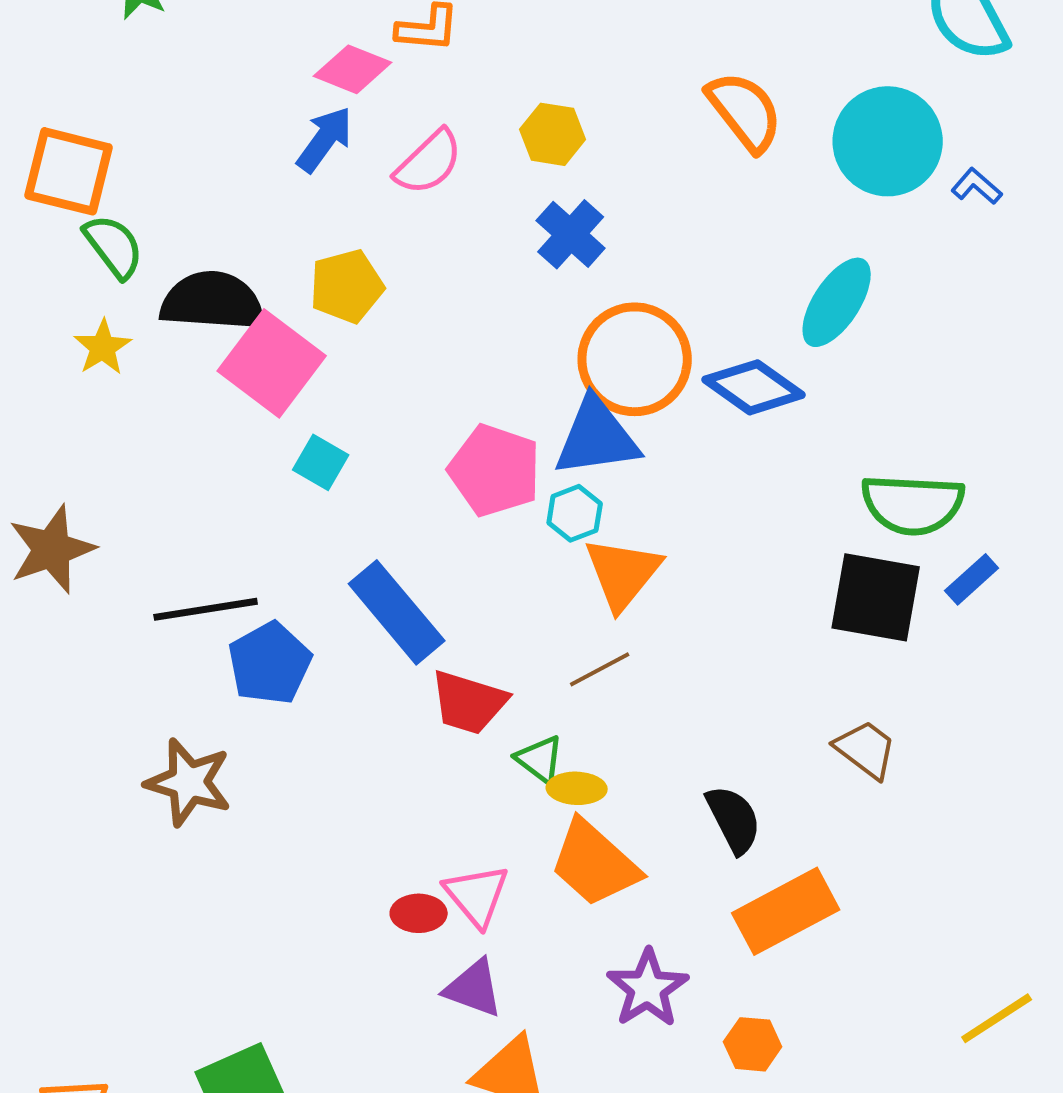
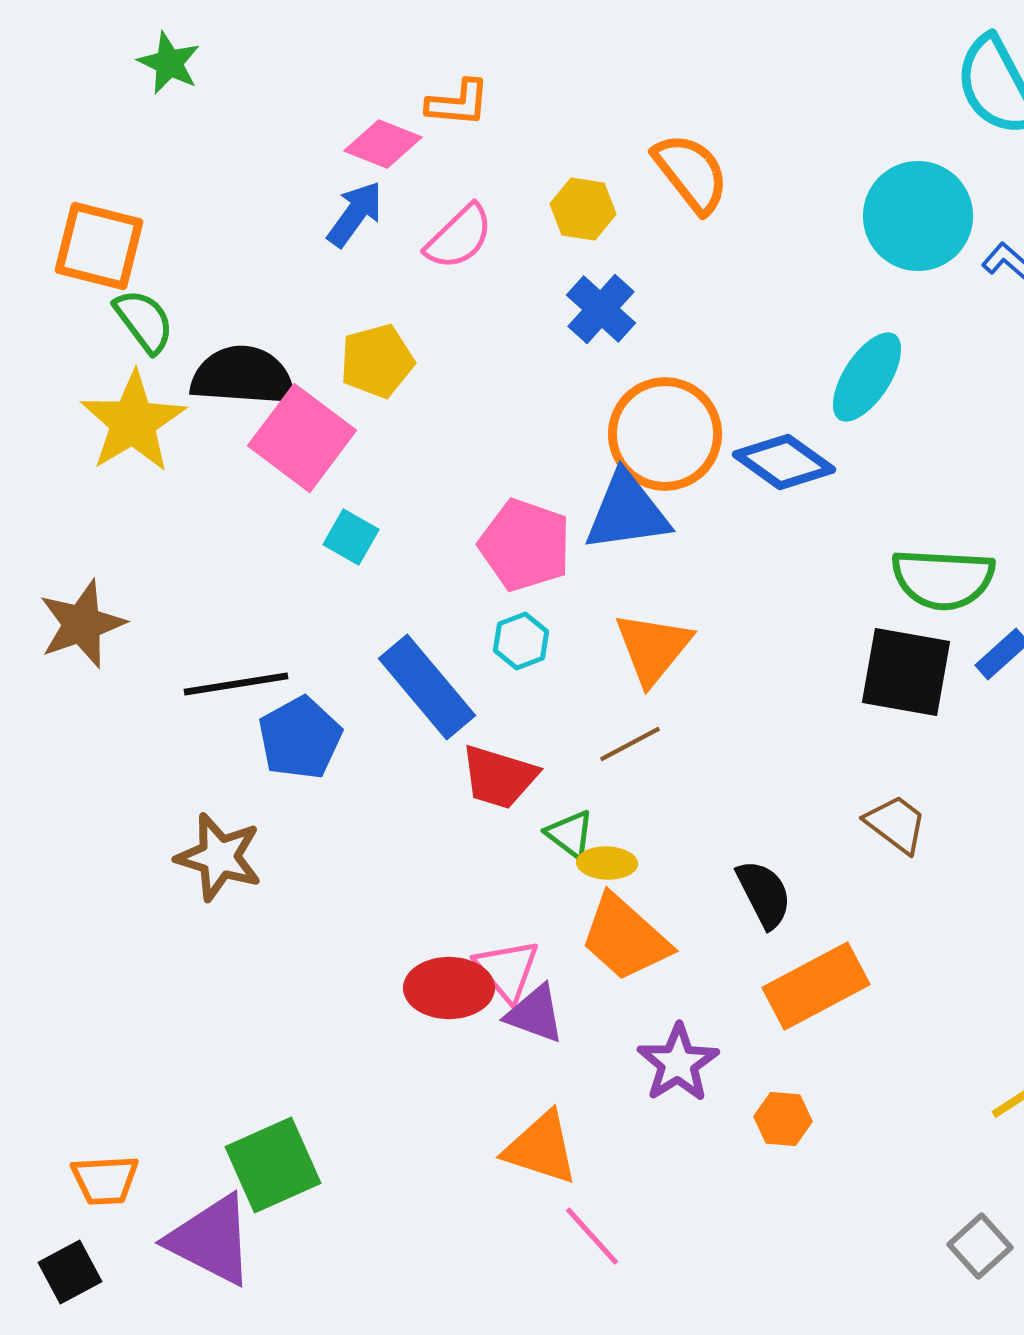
orange semicircle: (745, 111) -> (691, 173), moved
yellow star: (103, 347) -> (133, 422), size x1.8
cyan hexagon: (575, 513) -> (521, 641), moved
red ellipse: (419, 913) -> (449, 988), size x1.6
purple triangle: (474, 988) -> (535, 1014), moved

